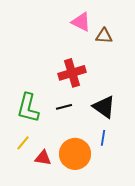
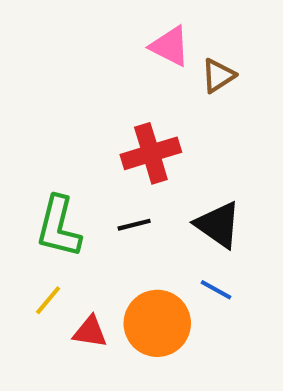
brown triangle: (104, 36) -> (218, 76), turned -36
blue line: (103, 138) -> (216, 290), turned -70

